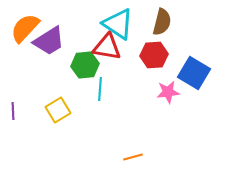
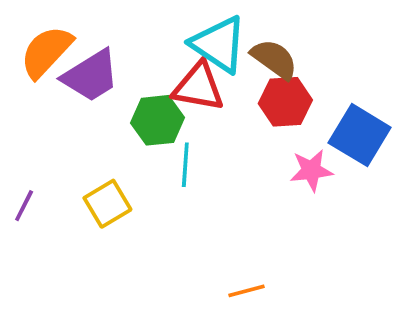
brown semicircle: (162, 22) -> (274, 59), moved, turned -68
purple line: (13, 111) -> (24, 206), turned 30

